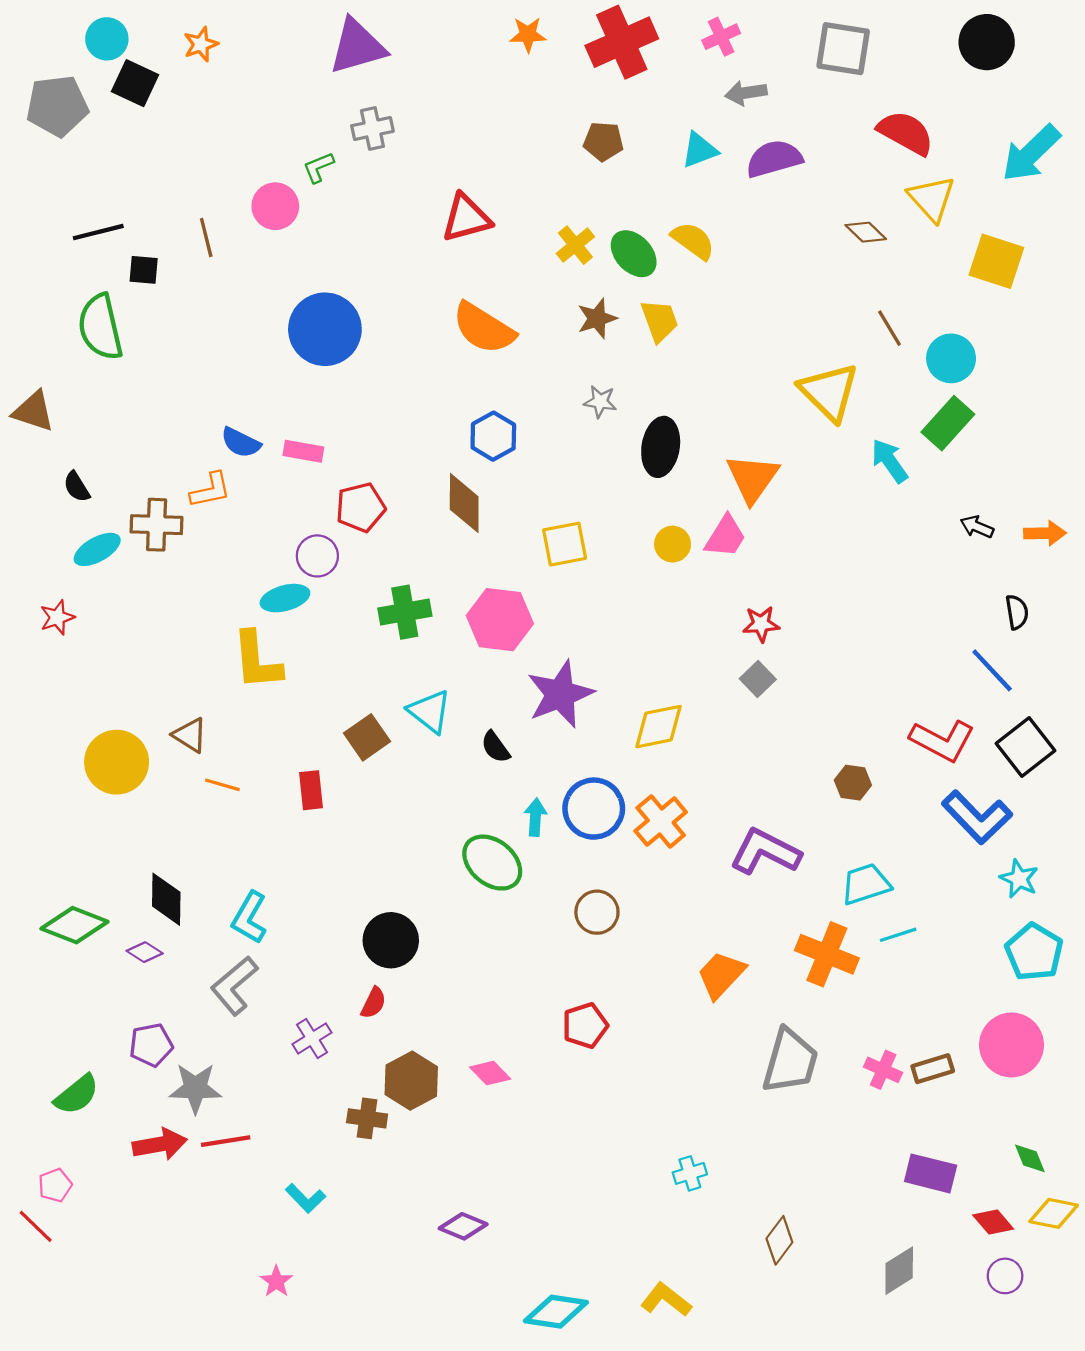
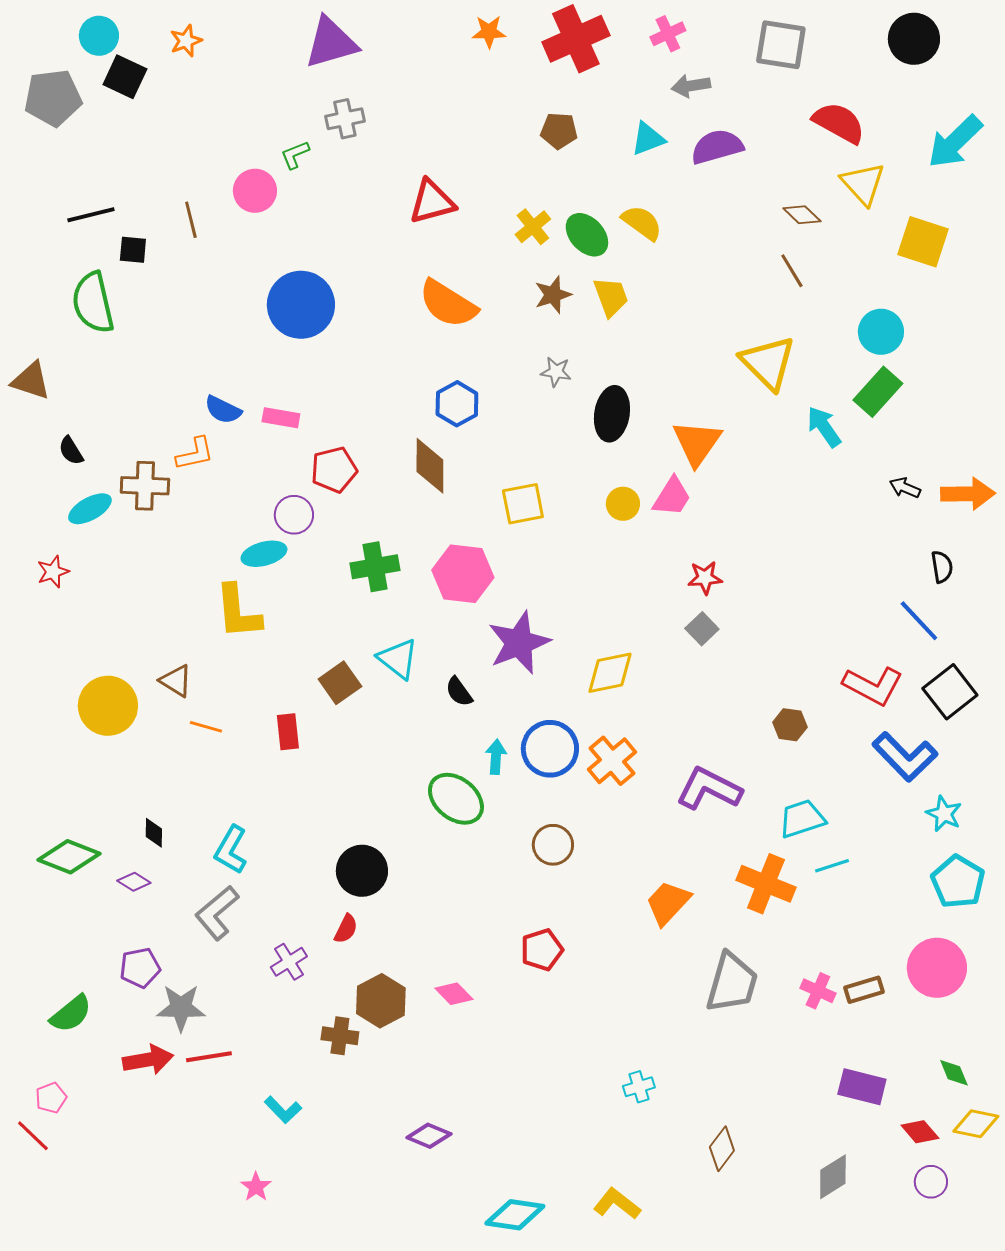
brown line: (890, 328) -> (792, 271), moved
orange arrow: (1045, 533) -> (968, 494), size x1.4
black diamond: (166, 899) -> (154, 833), size x0.6

